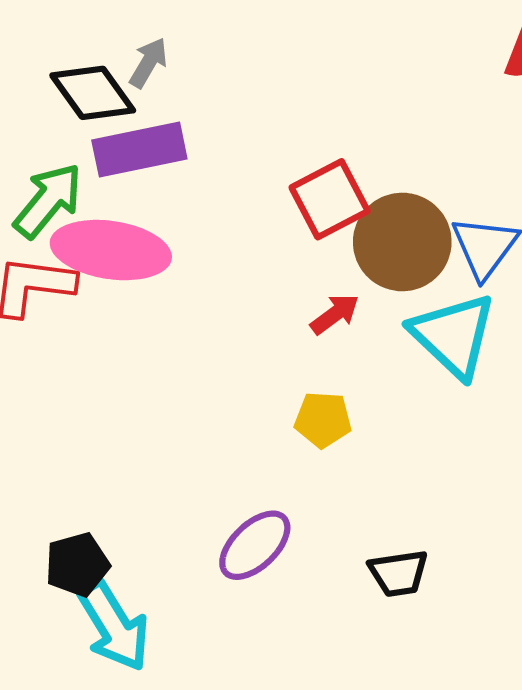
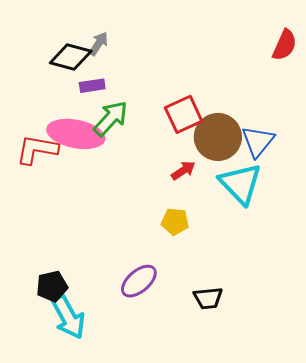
black diamond: (93, 93) -> (71, 57), turned -42
purple rectangle: (139, 150) -> (92, 86), size x0.6
green arrow: (48, 201) -> (111, 118), moved

